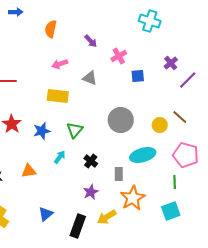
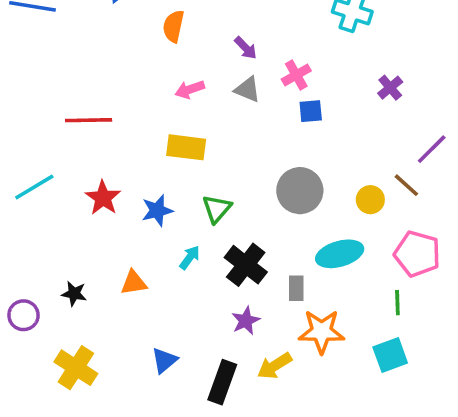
blue square: (138, 76) -> (311, 111), moved
gray triangle: (90, 78) -> (247, 89), moved
purple line: (188, 80) -> (432, 149), moved
black cross: (91, 161) -> (246, 265), size x1.6
orange star: (133, 198) -> (322, 332), turned 30

